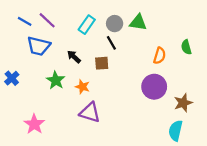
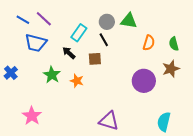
cyan rectangle: (87, 25) -> (79, 33), moved
orange semicircle: (160, 56) -> (149, 43), moved
brown star: (183, 103) -> (171, 69), moved
purple triangle: (90, 112) -> (109, 121), moved

